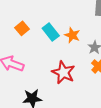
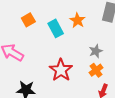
orange star: (72, 35) -> (77, 20), moved

